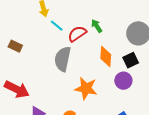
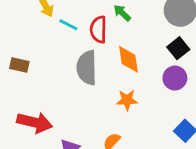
red semicircle: (77, 34) -> (98, 29), turned -42
orange diamond: (106, 57) -> (129, 59), moved
orange star: (86, 88) -> (127, 100), size x0.7

